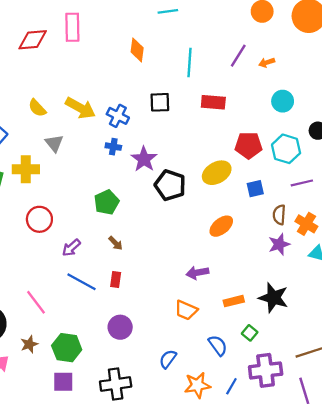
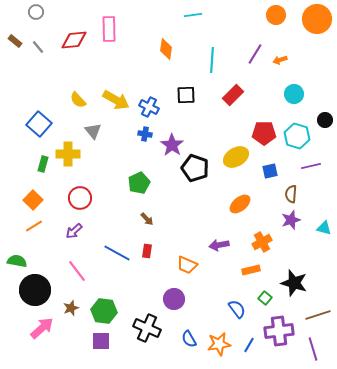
red rectangle: (213, 102) -> (233, 95), turned -50
orange cross: (306, 224) -> (262, 242), moved, turned 30
purple arrow: (71, 248) -> (74, 231), moved
black star: (274, 298) -> (294, 283), moved
orange trapezoid: (186, 310) -> (187, 265), moved
purple circle: (120, 327) -> (174, 299), moved
blue semicircle: (168, 359) -> (189, 339), moved, turned -66
black cross: (116, 384) -> (147, 328), moved, turned 32

